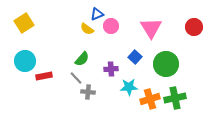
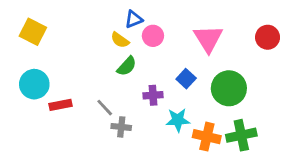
yellow square: (24, 23) -> (33, 32), turned -30
green semicircle: (82, 59) -> (127, 66), moved
orange cross: (150, 99) -> (207, 137), turned 30

